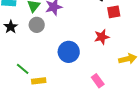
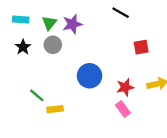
red square: (114, 12) -> (141, 47), moved
red star: (102, 37) -> (125, 87), moved

